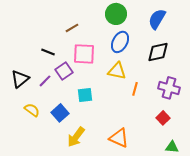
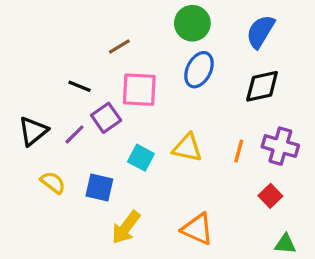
yellow triangle: (117, 71) -> (187, 148), moved
orange line: (135, 89) -> (239, 151), moved
cyan square: (85, 95) -> (141, 158), turned 35
blue square: (60, 113) -> (99, 188), turned -36

